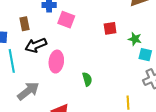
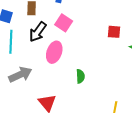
pink square: (66, 20) -> (64, 23), moved
black arrow: (36, 45) -> (38, 32), turned -45

